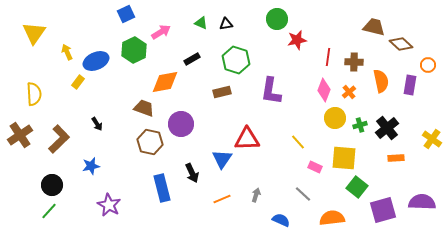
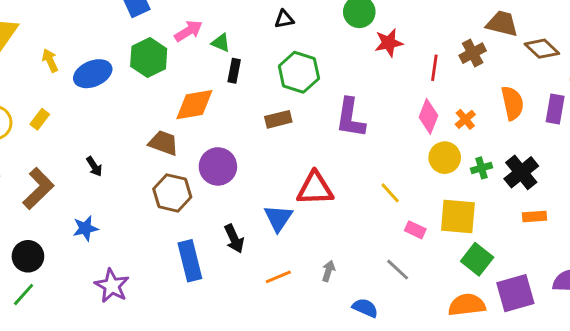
green triangle: (201, 23) -> (221, 43), moved
black rectangle: (192, 59) -> (234, 71), turned -49
brown cross: (354, 62) -> (473, 53), moved, turned -30
yellow rectangle: (78, 82) -> (40, 119), moved
orange semicircle: (332, 218) -> (467, 305), moved

